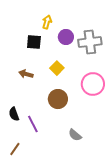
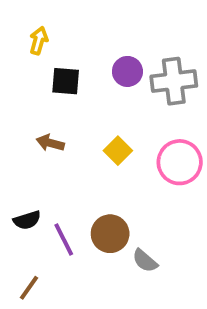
yellow arrow: (47, 22) -> (39, 41), moved
yellow square: (57, 68) -> (118, 151), moved
brown circle: (58, 99) -> (110, 234), moved
black semicircle: (14, 114) -> (27, 220), turned -88

